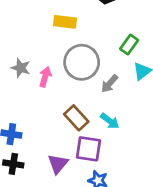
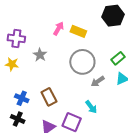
pink arrow: (45, 77) -> (59, 28), moved
brown rectangle: (76, 118) -> (49, 97), moved

